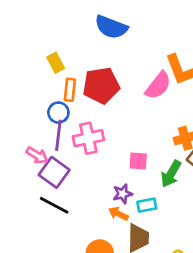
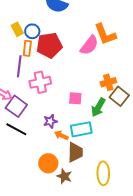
blue circle: (58, 113) -> (32, 31), moved
purple line: (58, 135) -> (19, 66), moved
purple star: (123, 194) -> (50, 121), moved
cyan rectangle: (147, 205) -> (81, 129), size x1.5

